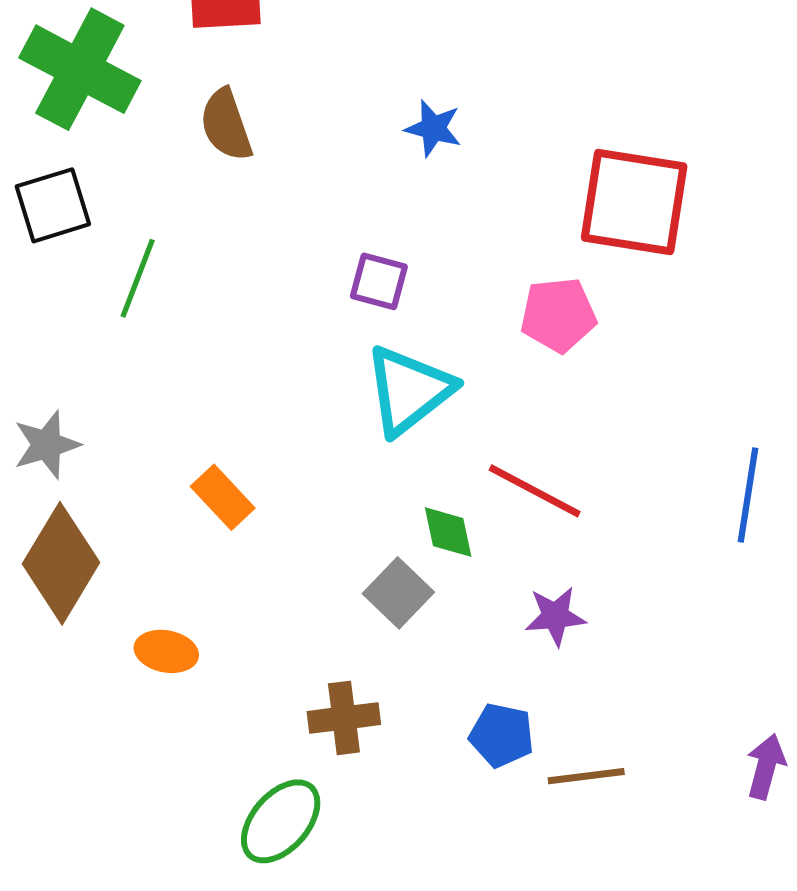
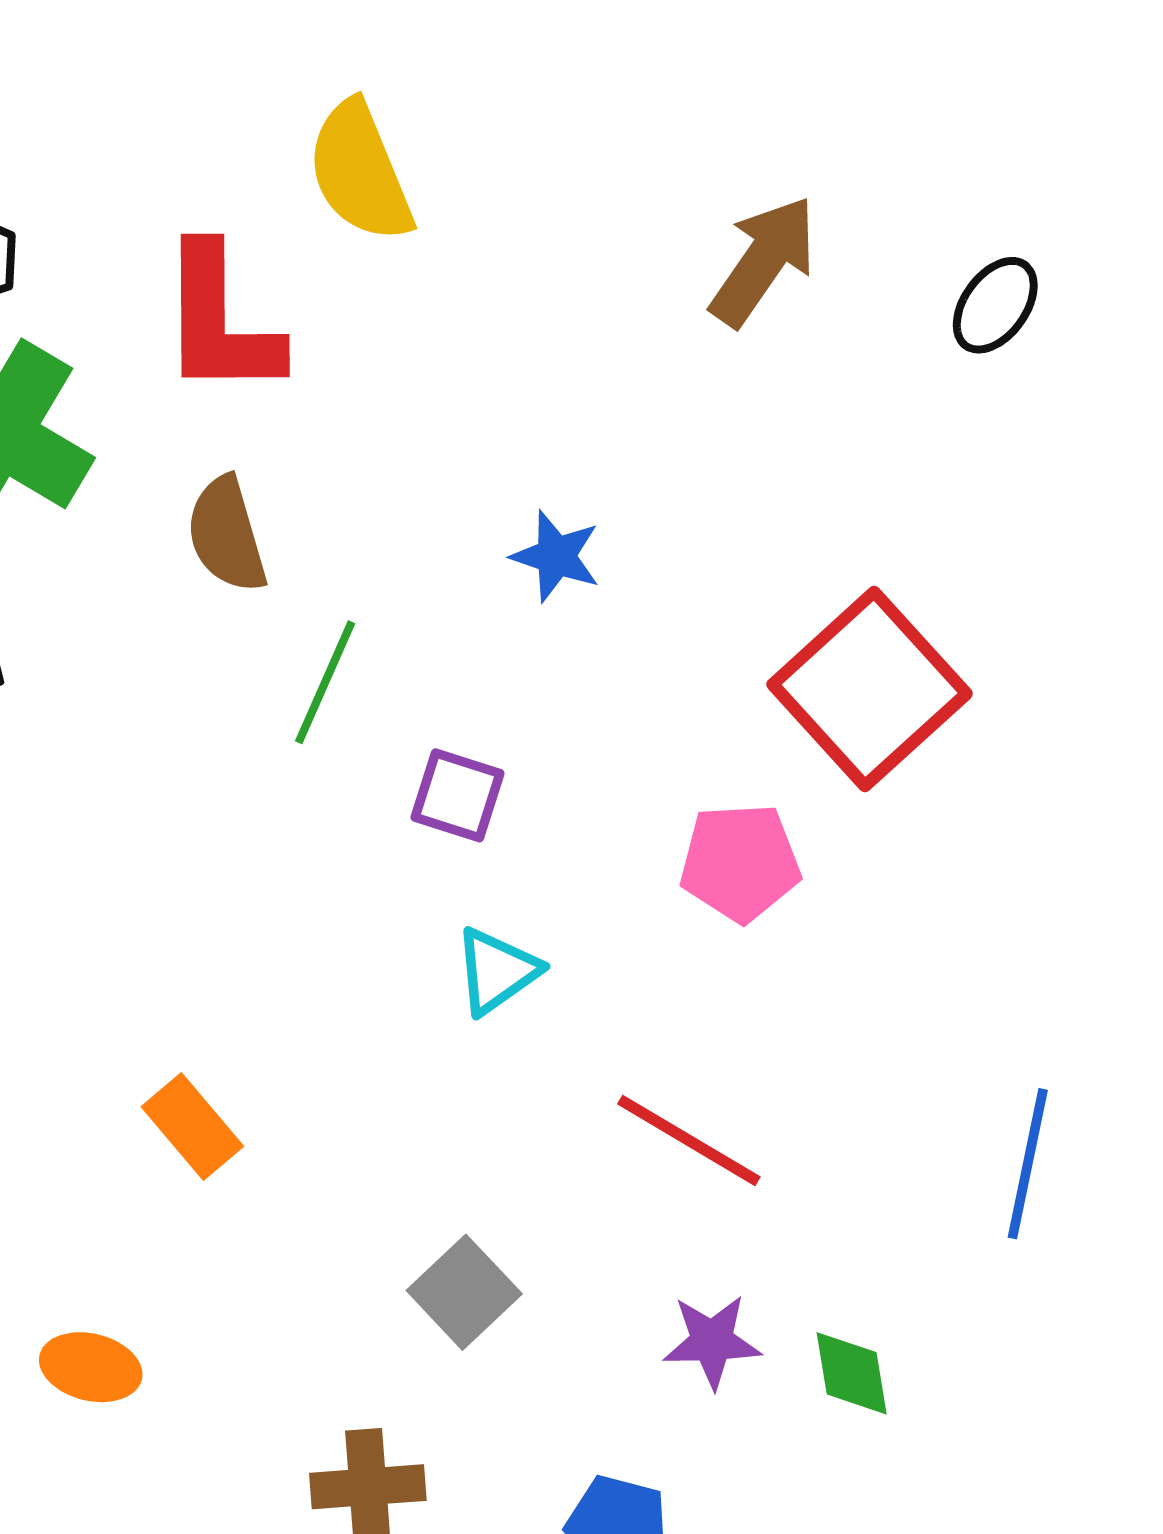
red square: (634, 202) -> (870, 689), turned 36
green line: (138, 278) -> (325, 682), moved
cyan triangle: (409, 390) -> (497, 971), size x0.6
green diamond: (448, 532) -> (852, 1373), moved

